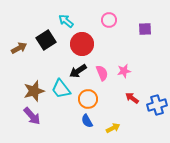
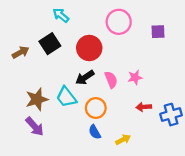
pink circle: (109, 20) -> (119, 22), size x1.5
cyan arrow: (66, 21) -> (61, 15), moved
red arrow: (132, 98) -> (144, 107), turned -40

